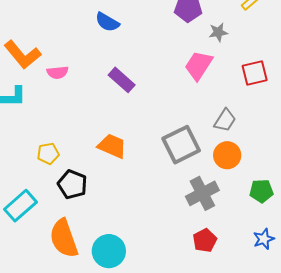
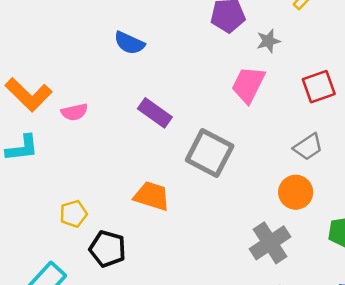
gray trapezoid: (225, 120) -> (308, 147), moved, turned 30
gray square: (181, 145) -> (210, 153), moved, turned -30

